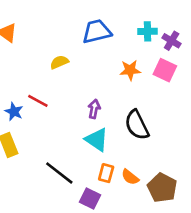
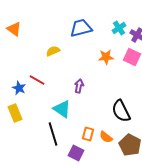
cyan cross: (147, 31) -> (119, 28), turned -32
black semicircle: (137, 125) -> (121, 111), moved
cyan triangle: (97, 140) -> (62, 109), moved
black line: (59, 173) -> (53, 134), turned 35

